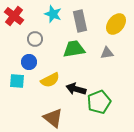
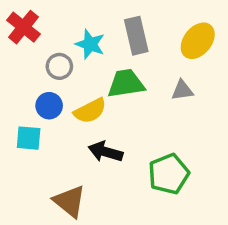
cyan star: (53, 14) -> (90, 44), moved
yellow semicircle: (50, 80) -> (90, 111), moved
black arrow: (76, 89) -> (105, 152), moved
brown triangle: (53, 118) -> (70, 201), moved

